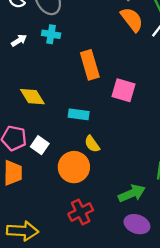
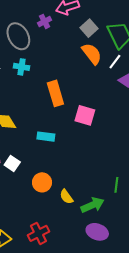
yellow semicircle: (92, 144) -> (66, 197), moved
orange circle: (74, 167) -> (42, 182), size x0.7
red cross: (81, 212) -> (38, 233), moved

